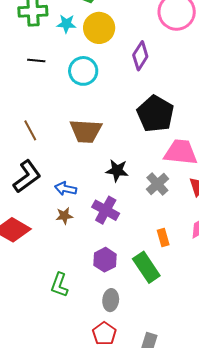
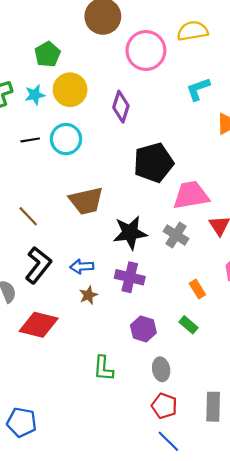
black line: (36, 60) -> (30, 140), moved
black pentagon: (155, 114) -> (153, 163), turned -30
black star: (117, 170) -> (130, 233), size x1.4
green rectangle: (146, 267) -> (189, 325), size x0.6

